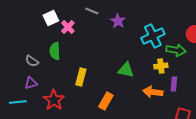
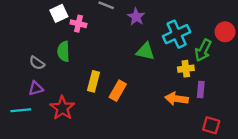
pink cross: (68, 27) -> (78, 24), turned -32
green arrow: (176, 50) -> (203, 50), turned 108
green triangle: (126, 70) -> (145, 51), moved
orange rectangle: (106, 101) -> (118, 91), moved

